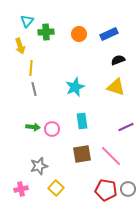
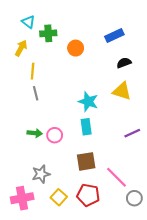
cyan triangle: (27, 21) -> (28, 22), turned -32
orange circle: (79, 34) -> (76, 48), moved
yellow arrow: (20, 46) -> (21, 48), turned -133
cyan star: (75, 87) -> (88, 102), moved, turned -30
pink line: (111, 156) -> (117, 177), moved
pink cross: (21, 189) -> (22, 198), size x1.5
red pentagon: (106, 190) -> (88, 195), moved

